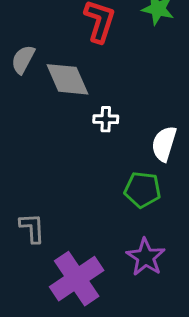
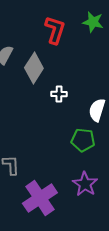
gray diamond: (67, 79) -> (34, 68), turned 56

